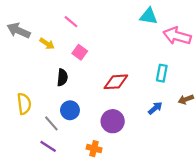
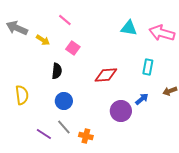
cyan triangle: (149, 16) -> (129, 28), moved
purple circle: (113, 121) -> (121, 111), moved
gray line: (51, 123) -> (64, 127), moved

